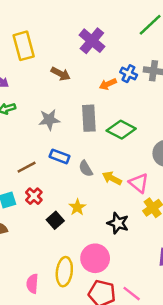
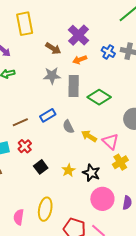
purple cross: (92, 41) -> (78, 35), moved
orange arrow: (108, 84) -> (80, 60), moved
gray star: (49, 120) -> (52, 76), moved
blue rectangle: (60, 156) -> (48, 115), turned -56
yellow star: (77, 207) -> (68, 170), moved
pink circle: (95, 258) -> (102, 199), moved

